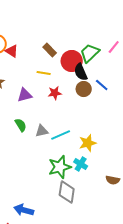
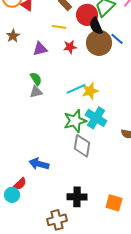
brown circle: (84, 89) -> (99, 43), size x1.6
gray triangle: (42, 131) -> (36, 92), moved
yellow star: (88, 143) -> (90, 91), moved
cyan cross: (81, 164) -> (96, 118), size x1.5

